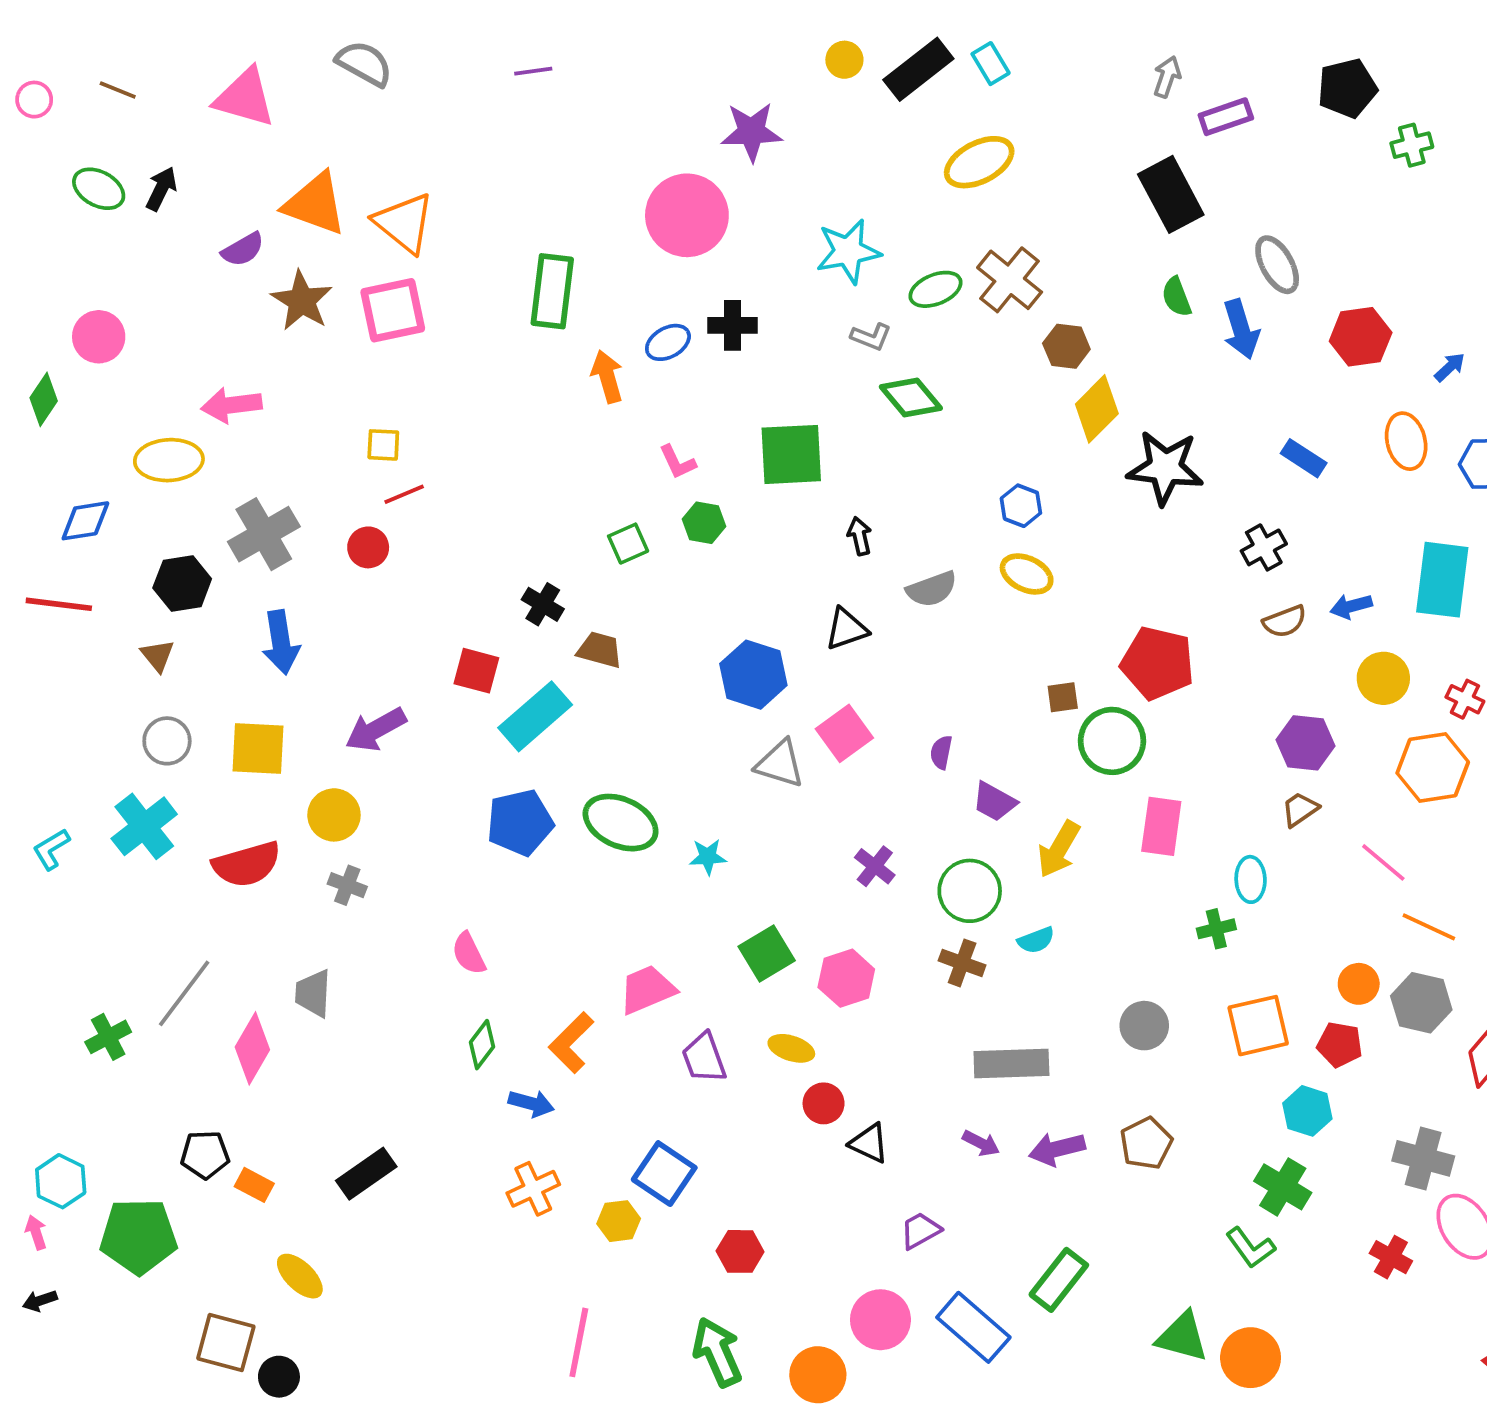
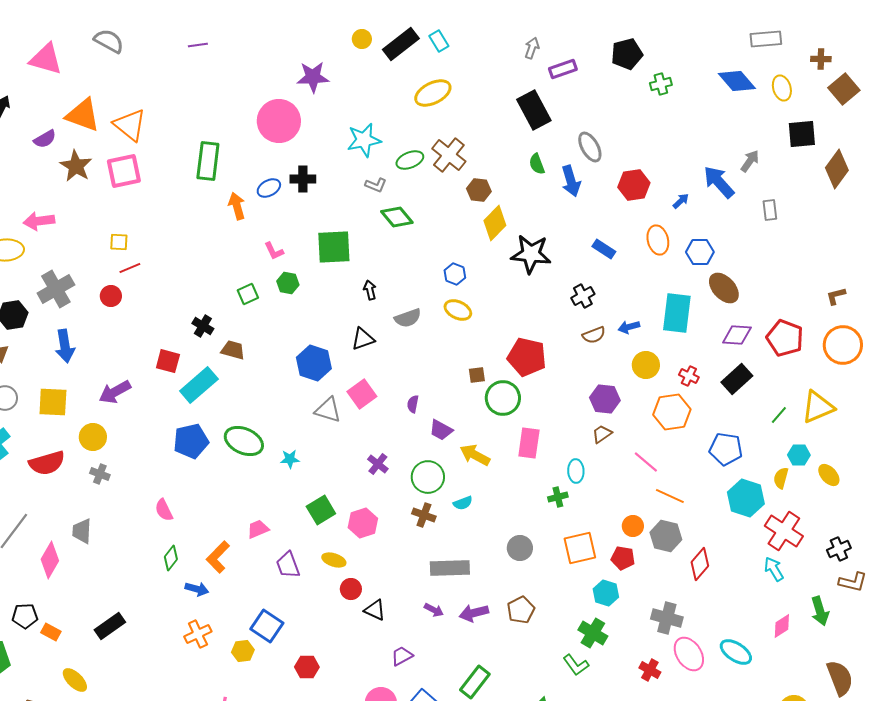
yellow arrow: (1059, 849) -> (475, 455), turned 88
pink trapezoid: (647, 990) -> (258, 529), size x0.7

